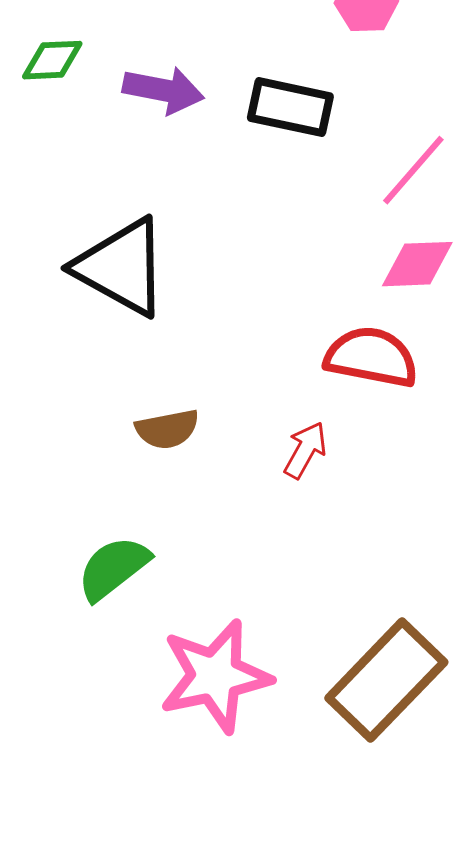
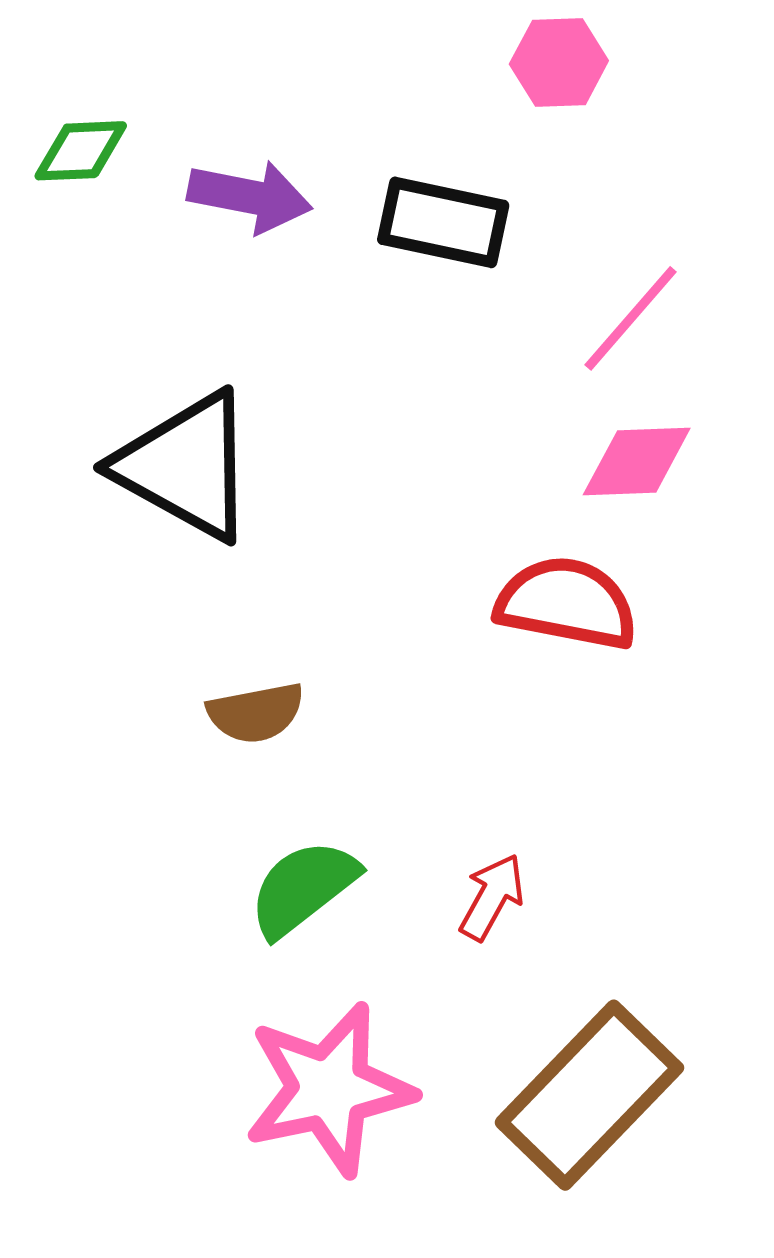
red arrow: (305, 450) -> (492, 897), moved
green semicircle: (113, 568) -> (303, 888), moved

